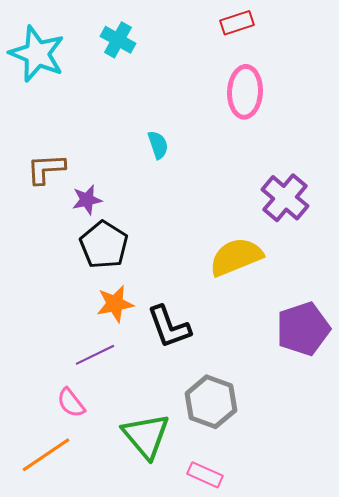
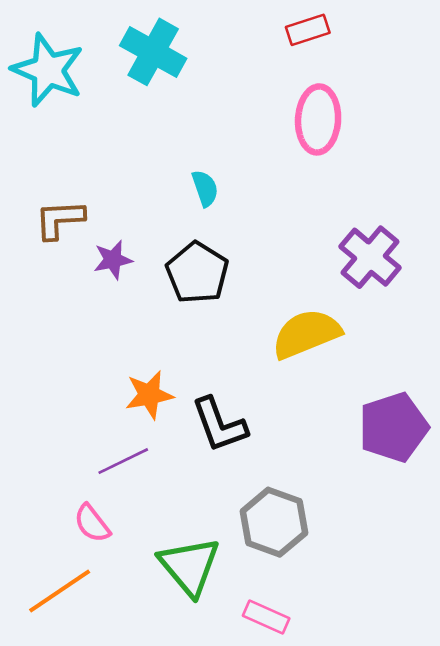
cyan cross: (118, 40) -> (153, 52), size x1.4
black pentagon: (104, 245) -> (197, 273), moved

